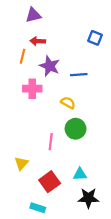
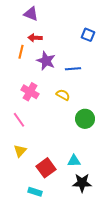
purple triangle: (33, 15) -> (31, 14), turned 35
pink cross: (32, 89) -> (30, 92), moved, turned 30
green circle: (76, 129) -> (85, 119), moved
pink line: (51, 142) -> (19, 120), moved, turned -42

